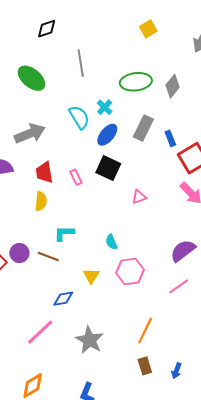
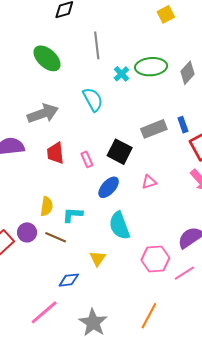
cyan cross: (105, 107) -> (121, 74), moved
gray rectangle: (143, 128) -> (154, 129), moved, turned 40
blue ellipse: (107, 135) -> (109, 187), moved
yellow semicircle: (41, 201) -> (47, 206), moved
cyan semicircle: (111, 242) -> (119, 226), size x1.8
pink hexagon: (130, 271) -> (155, 259), moved

